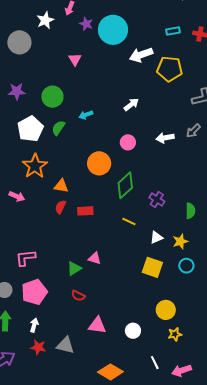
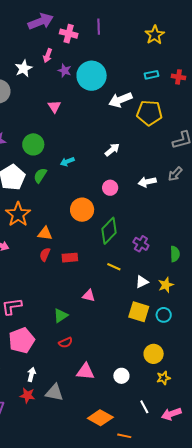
pink triangle: (95, 258) -> (89, 296), moved
cyan circle: (186, 266) -> (164, 315), moved
red semicircle: (78, 296) -> (66, 343), turned -48
white arrow: (34, 325) -> (31, 374), moved

